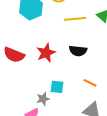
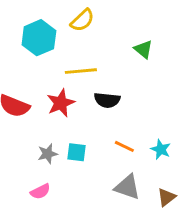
yellow line: (75, 19) -> (81, 71), moved
gray star: (43, 99) -> (48, 154), moved

